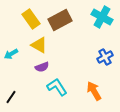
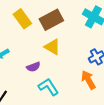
yellow triangle: (39, 45) -> (52, 47), moved
orange arrow: (94, 91) -> (88, 80), moved

